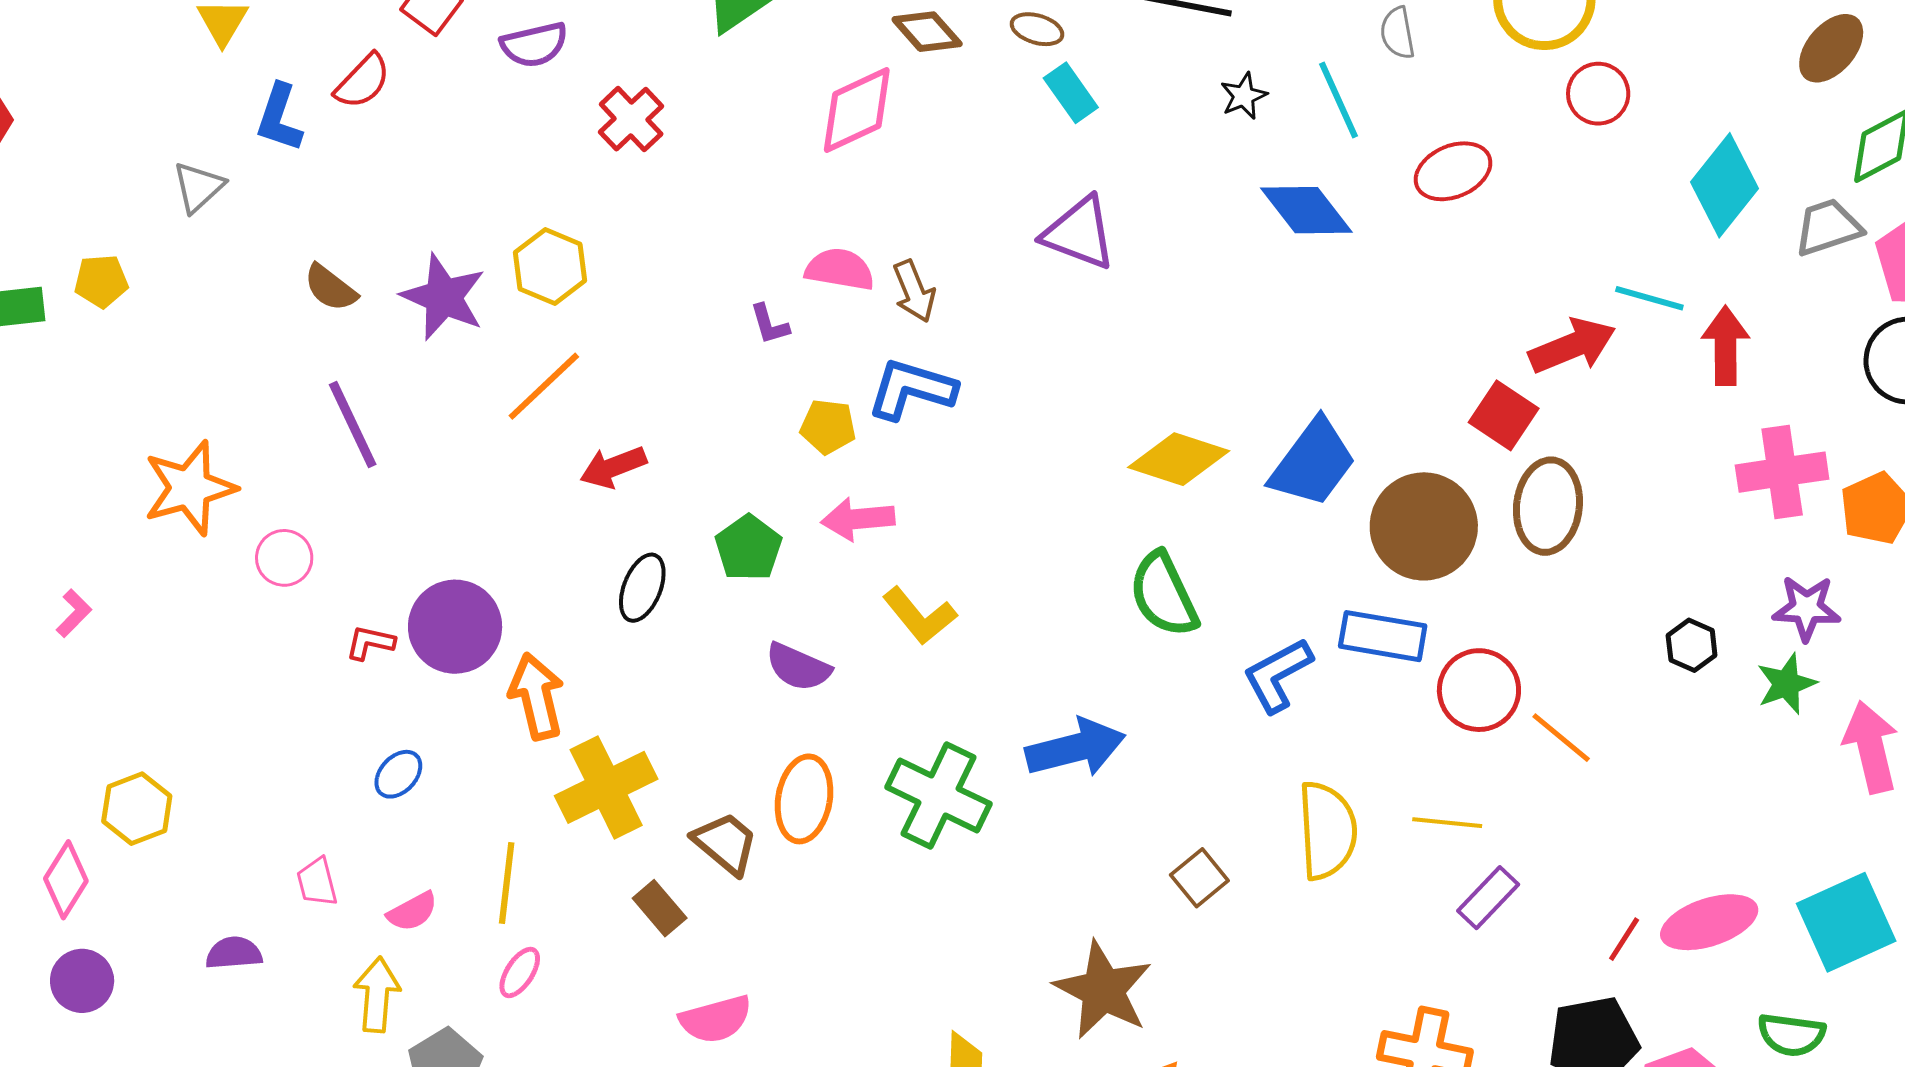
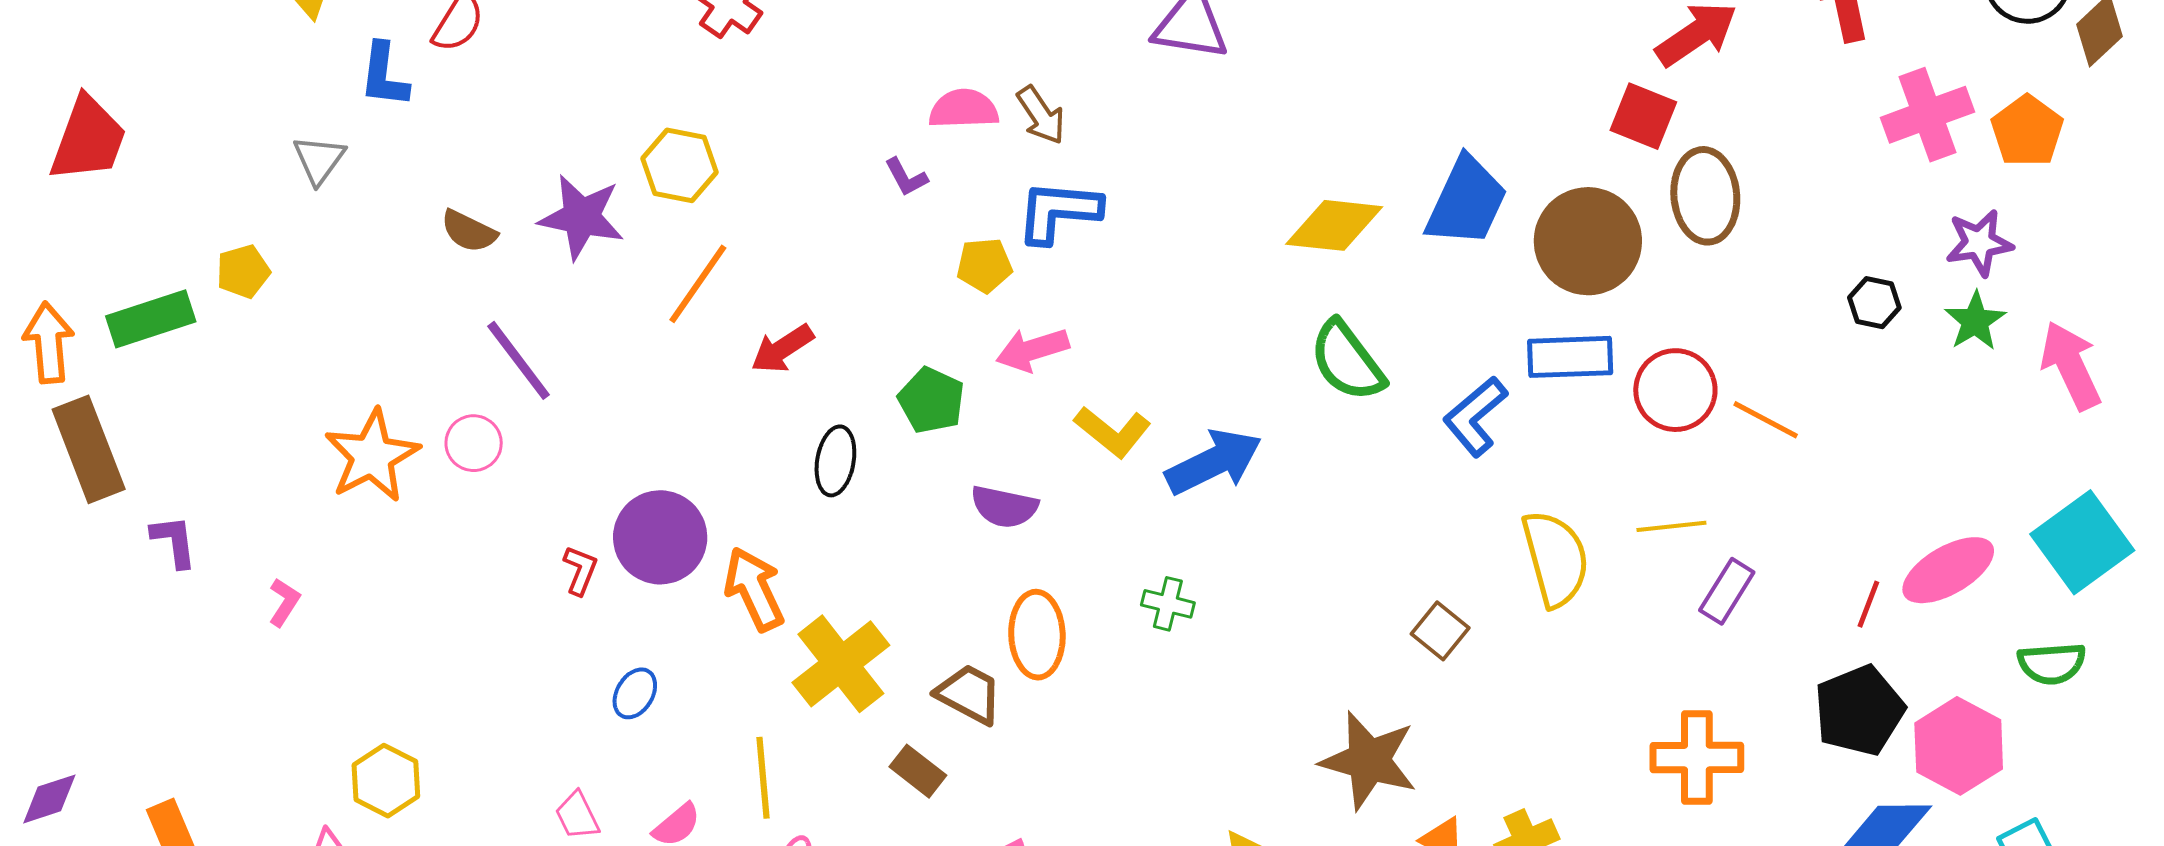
pink circle: (284, 558) -> (474, 443), moved
red L-shape: (370, 643) -> (580, 570), turned 111
blue arrow: (1075, 748) -> (1214, 462), moved
green cross: (938, 796) -> (1168, 604), size x0.5

